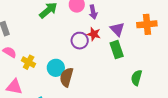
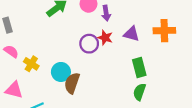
purple triangle: (117, 29) -> (131, 34), turned -35
green rectangle: (117, 50) -> (139, 67), moved
green semicircle: (137, 78) -> (139, 92), moved

